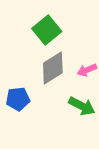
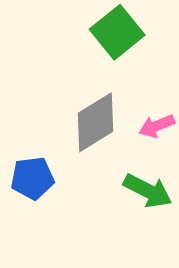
green square: (47, 30) -> (117, 32), moved

